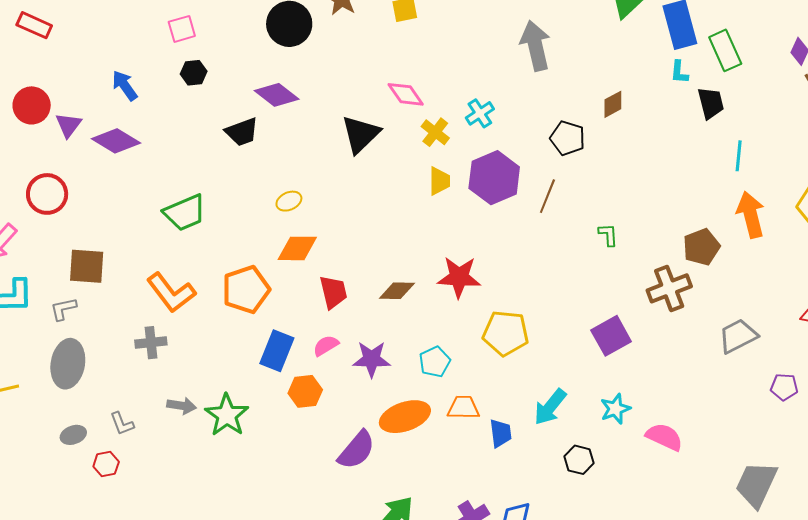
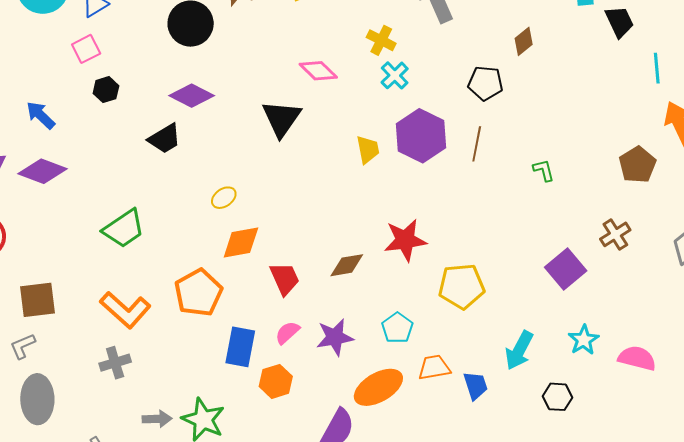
yellow cross: (435, 132) -> (381, 40), moved
brown cross: (669, 288) -> (615, 234), moved, size x0.7

